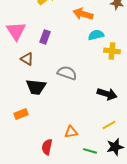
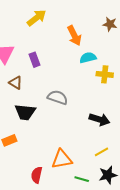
orange arrow: (83, 14) -> (74, 36), turned -132
purple rectangle: (45, 37) -> (35, 60), turned -40
orange triangle: (71, 132) -> (62, 159), size x1.5

